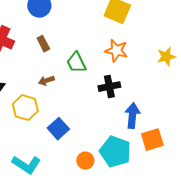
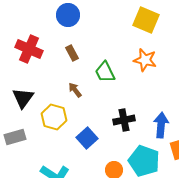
brown arrow: (46, 81) -> (75, 90), turned 70
black cross: (109, 87) -> (124, 120), moved

